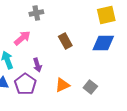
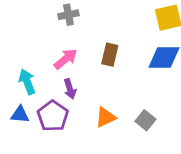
pink arrow: (22, 38) -> (66, 59), moved
brown rectangle: (65, 41) -> (110, 55), turned 42

